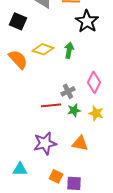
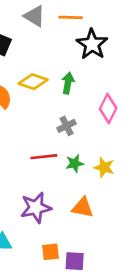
pink diamond: (94, 82) -> (108, 108), moved
gray cross: (68, 91) -> (67, 126), moved
orange square: (56, 176) -> (50, 252), turned -32

